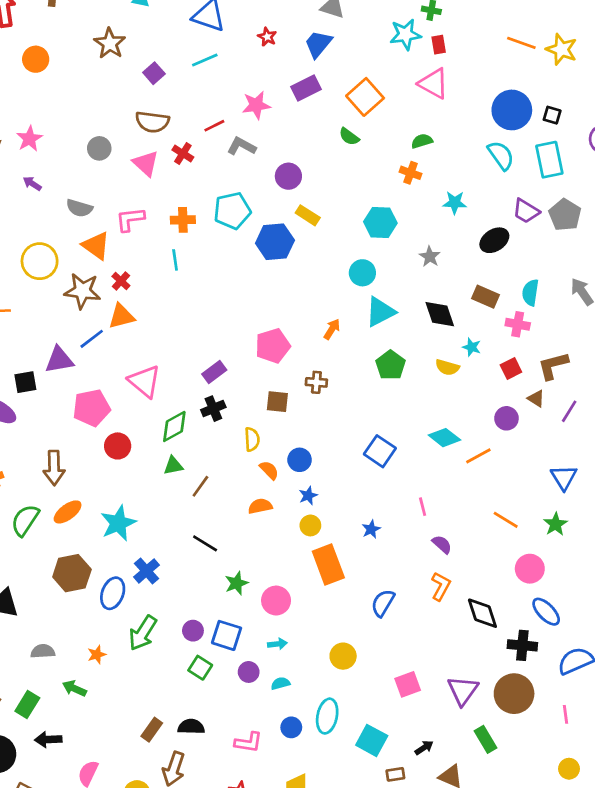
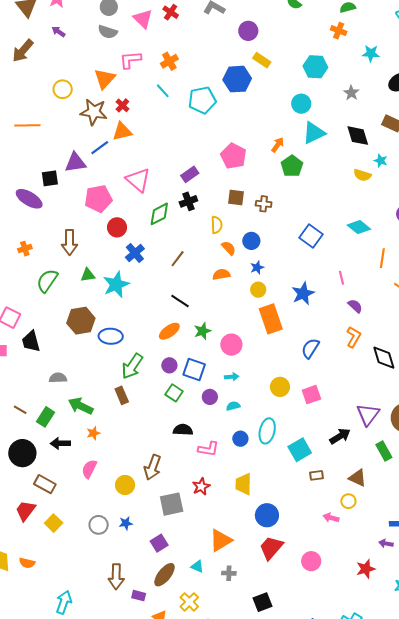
gray semicircle: (79, 208) -> (108, 32), moved
cyan pentagon: (232, 211) -> (202, 100), moved
orange cross: (183, 220) -> (169, 61), turned -30
orange triangle: (96, 246) -> (105, 79), turned 35
cyan line: (175, 260) -> (163, 91), turned -35
yellow circle: (40, 261) -> (63, 89), size x0.7
pink pentagon: (273, 346) -> (234, 156), turned -30
green pentagon: (391, 365) -> (292, 166), moved
brown cross: (316, 382) -> (264, 204), moved
orange line: (478, 456) -> (382, 258), moved, turned -54
green triangle: (173, 466) -> (88, 275), moved
orange ellipse: (68, 512) -> (169, 331), moved
blue star: (371, 529) -> (303, 294), size x1.6
blue cross: (147, 571) -> (135, 253), moved
blue ellipse: (113, 593) -> (111, 336), turned 70
orange star: (97, 655) -> (93, 433), moved
pink square: (408, 684) -> (311, 395), moved
green arrow: (74, 688) -> (81, 406), size x1.4
black semicircle: (191, 727) -> (183, 430), moved
brown rectangle: (152, 730) -> (122, 395), moved, turned -60
cyan square: (372, 740) -> (300, 450), turned 30
black arrow: (424, 748) -> (340, 436), moved, size x1.5

